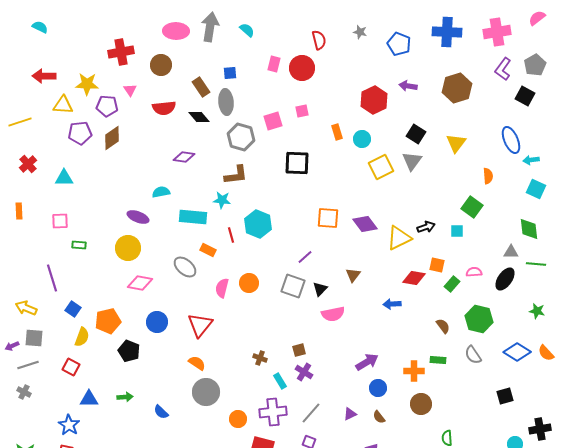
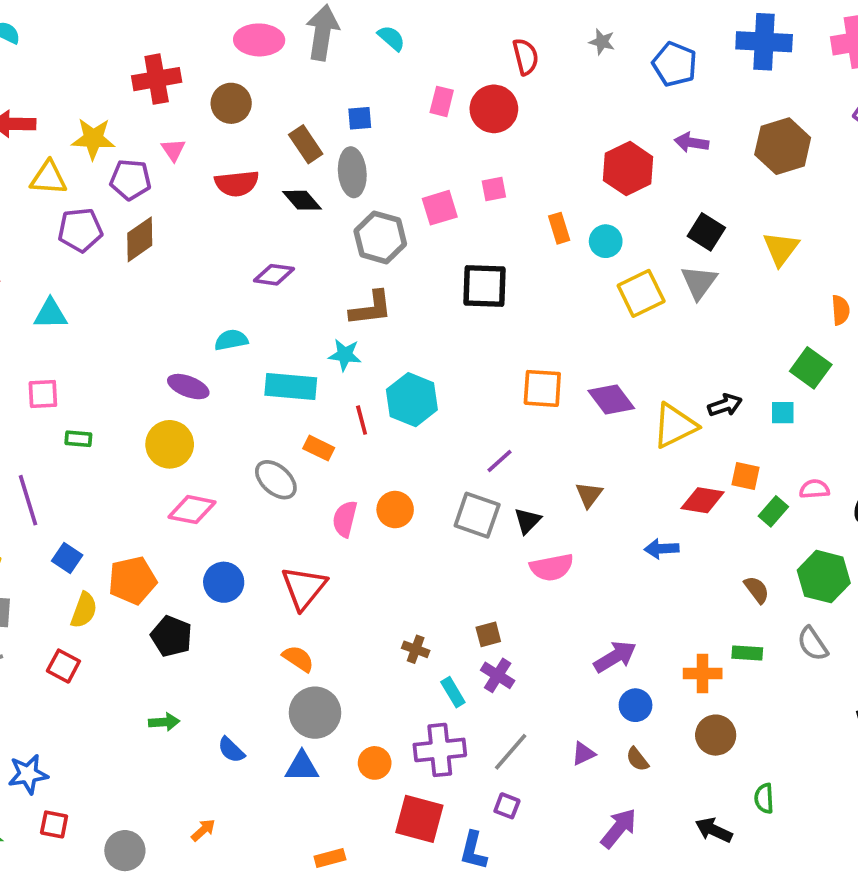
blue triangle: (89, 399) -> (302, 767), moved
blue star: (69, 425) -> (28, 774), moved, turned 30

